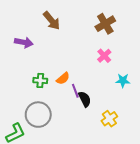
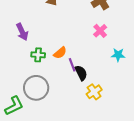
purple arrow: (24, 42) -> (22, 32), moved, turned 54
yellow cross: (109, 119) -> (94, 92), moved

